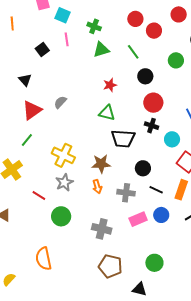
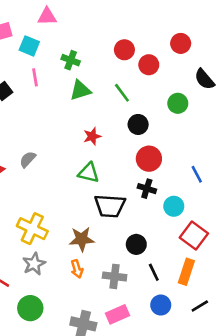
black line: (156, 190) -> (154, 272), turned 40
pink rectangle: (138, 219) -> (117, 314), moved

